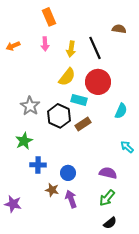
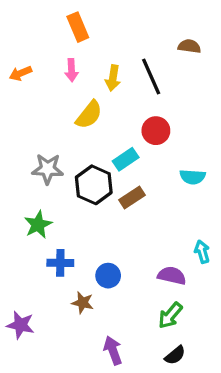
yellow semicircle: (67, 77) -> (89, 115), moved
red circle: (98, 82) -> (156, 131), size x0.7
cyan rectangle: (79, 100) -> (126, 159), turned -49
gray star: (30, 106) -> (48, 169), turned -30
cyan semicircle: (121, 111) -> (193, 177), turned 70
cyan arrow: (127, 147) -> (202, 252), moved, turned 32
purple arrow: (71, 199) -> (113, 350), moved

